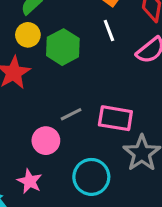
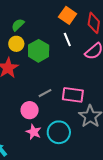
pink star: (30, 181) -> (34, 132), moved

